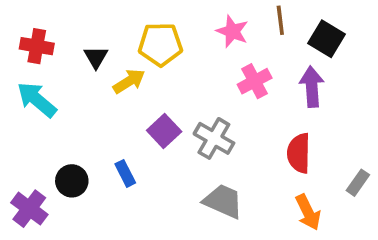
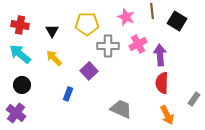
yellow arrow: (129, 81) -> (54, 58), moved, turned -102
purple arrow: (312, 87) -> (160, 55), moved
gray cross: (214, 138) -> (108, 46), moved, turned -30
blue rectangle: (125, 173) -> (68, 94), turned 48
black circle: (72, 181) -> (22, 85), moved

